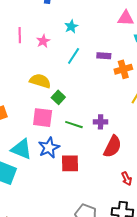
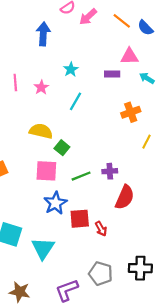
purple rectangle: (104, 56) -> (112, 74), moved
green line: (74, 125) -> (81, 176), turned -36
cyan triangle: (21, 149) -> (43, 248), moved, turned 45
red arrow: (127, 179) -> (101, 229), moved

